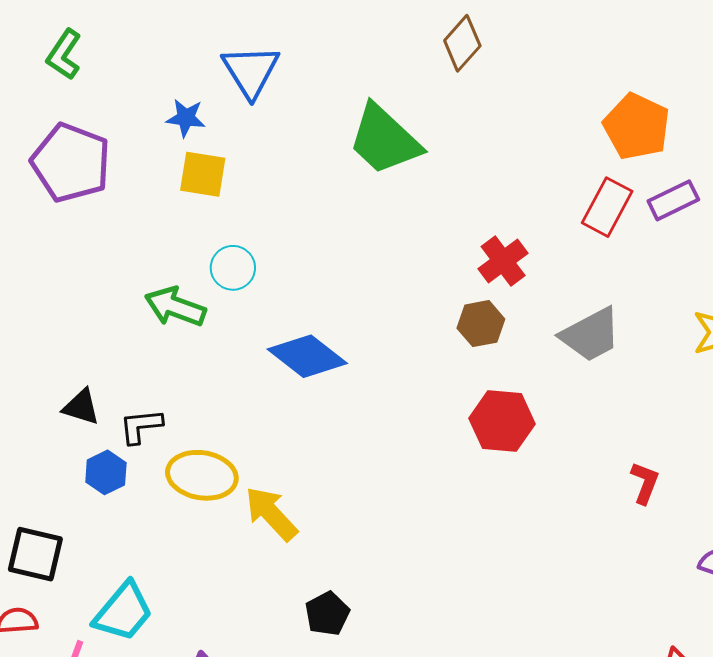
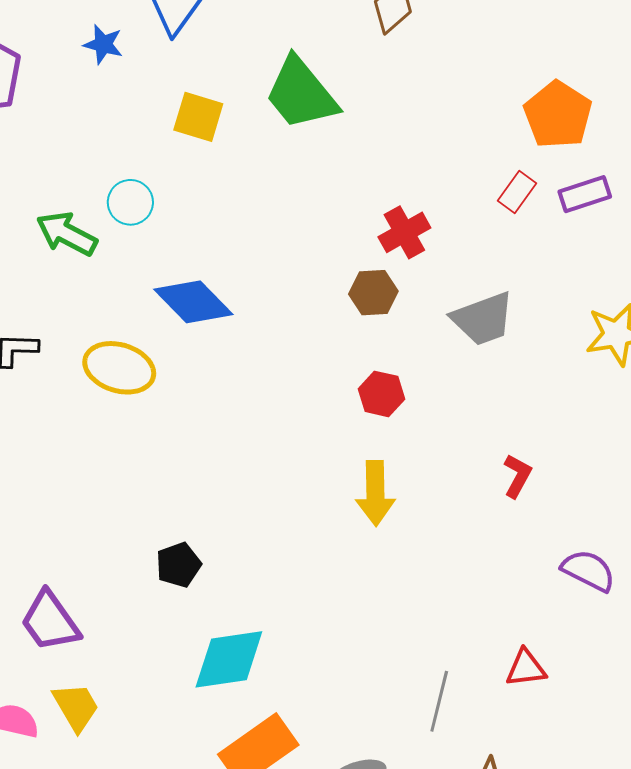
yellow square: (203, 174) -> (198, 117), moved
red rectangle: (607, 207) -> (517, 192), size x0.7
red hexagon: (502, 421) -> (381, 394), size x0.7
yellow ellipse: (202, 475) -> (119, 368), moved
yellow arrow: (271, 514) -> (375, 493), moved, turned -146

